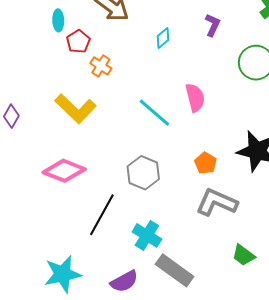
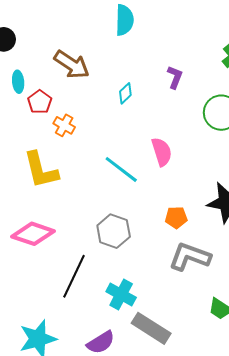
yellow L-shape: (75, 109) -> (41, 170), turned 36
orange pentagon: (206, 163) -> (176, 217), turned -30

